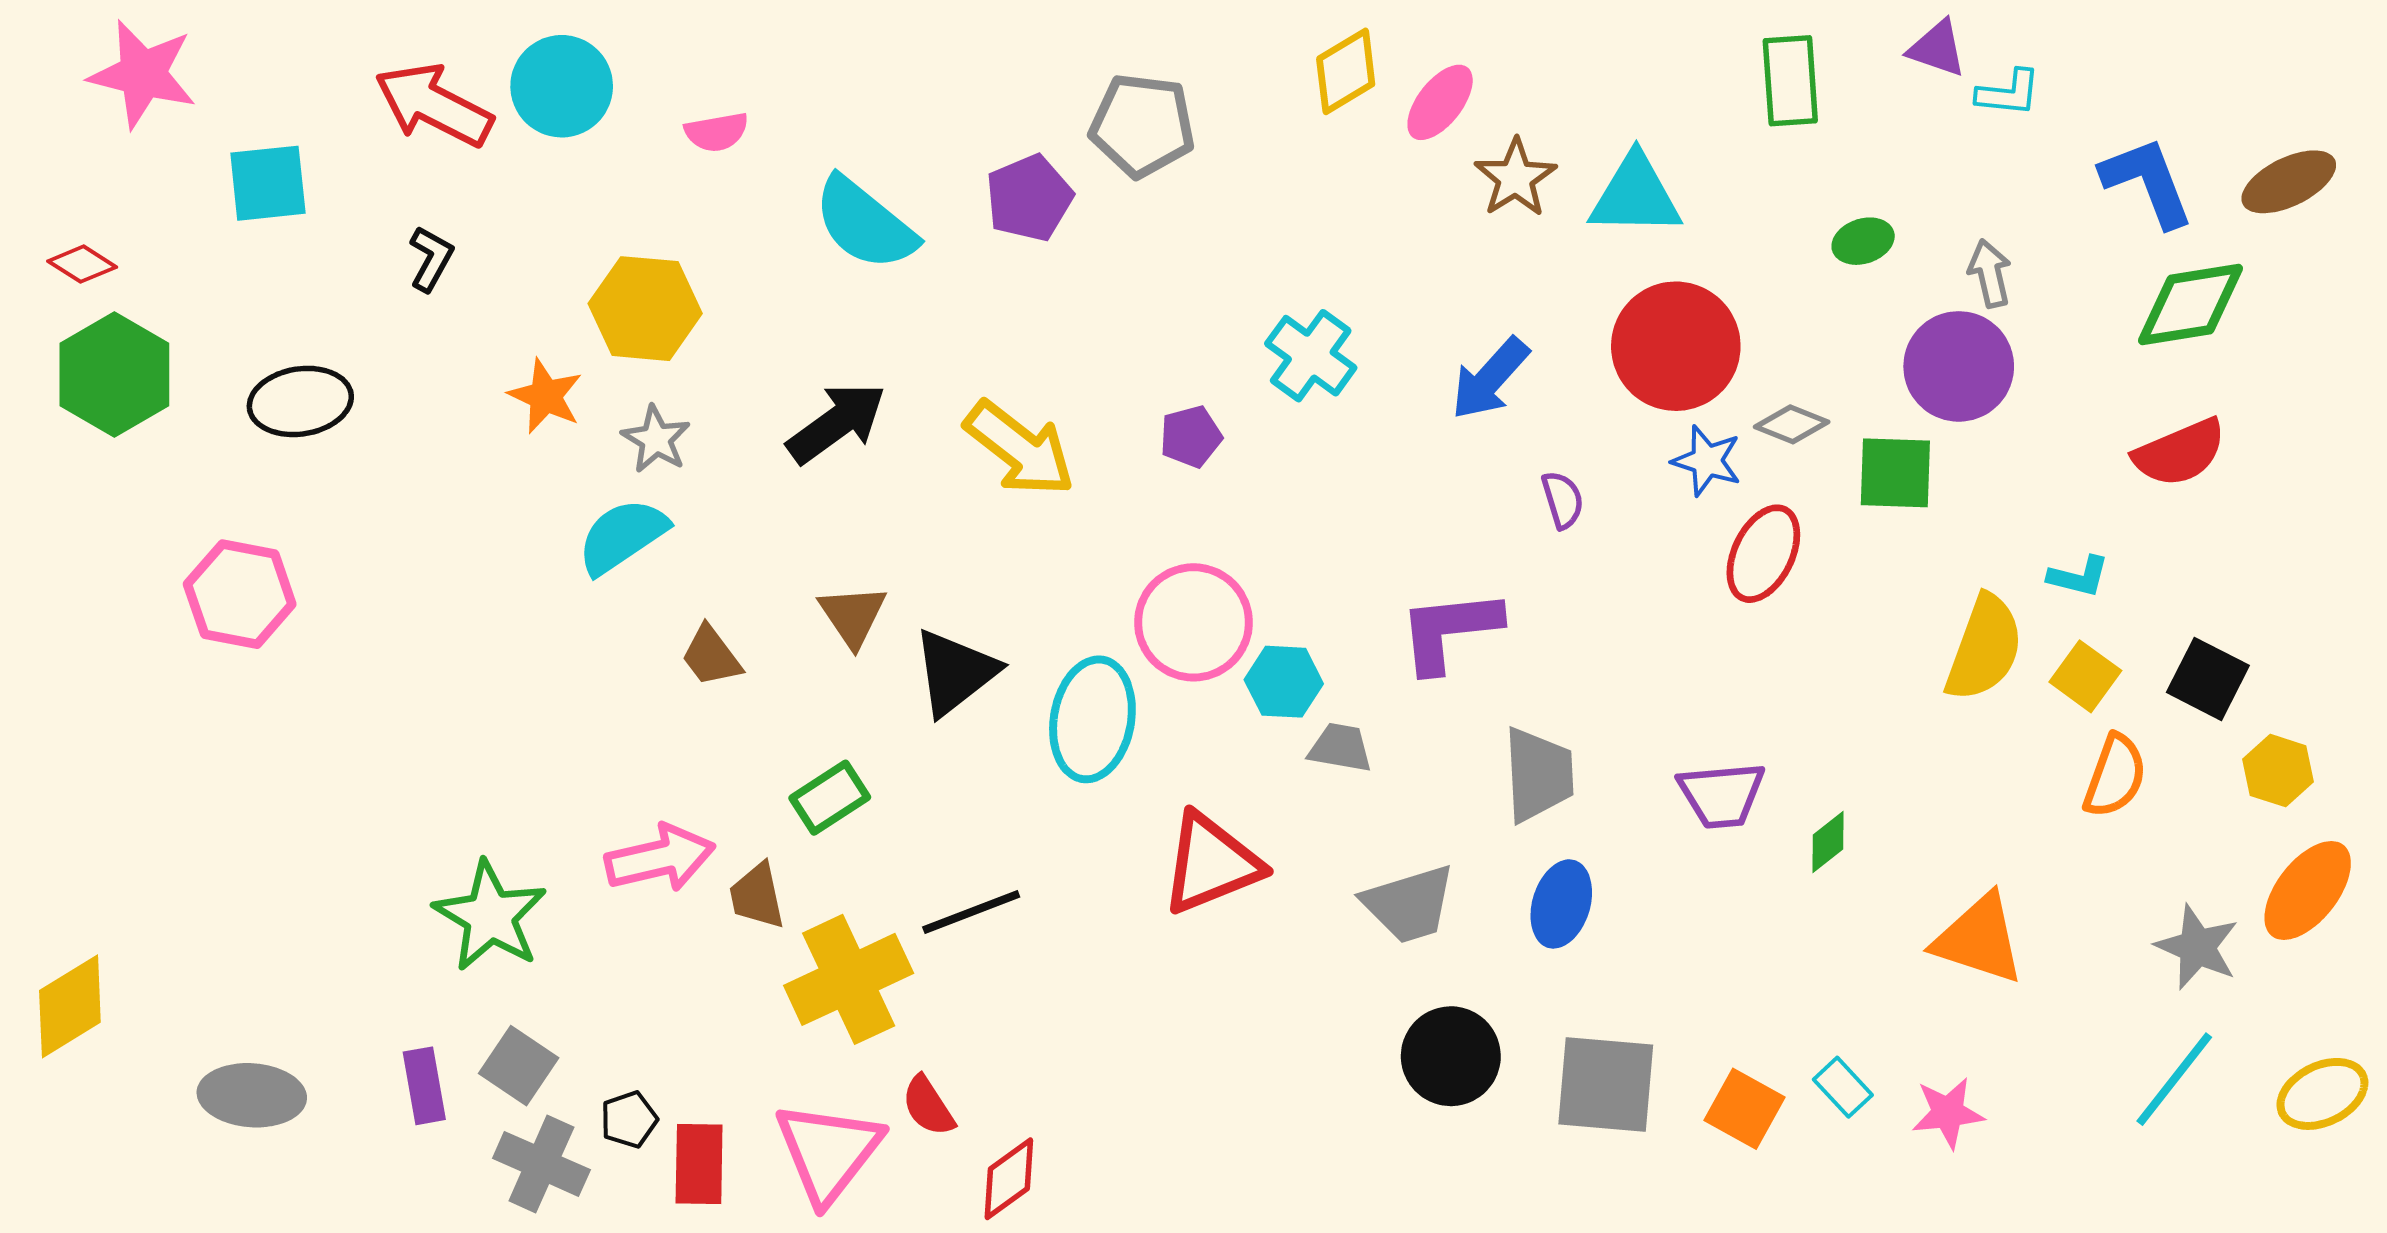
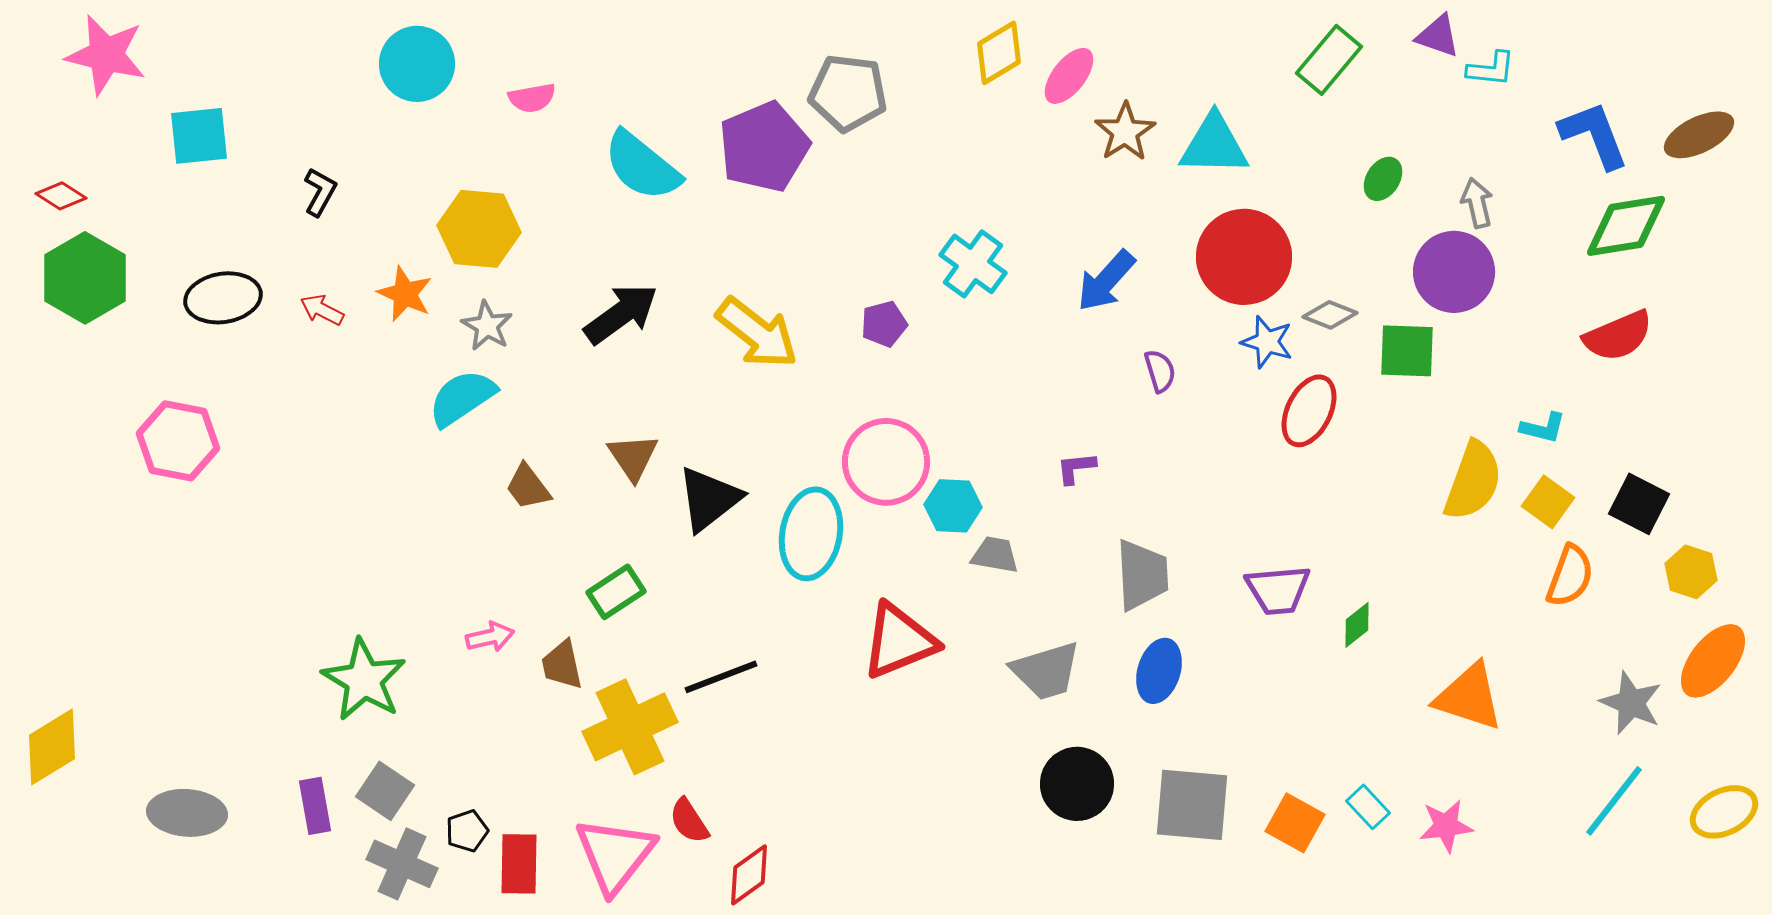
green rectangle: (1790, 81) -> (1329, 60), turned 44
red arrow: (434, 105) -> (322, 310), moved, size x0.5
purple pentagon: (1029, 198) -> (764, 147), size x1.4
green ellipse: (1863, 241) -> (1383, 179), turned -39
purple L-shape: (1449, 630) -> (1076, 468), size x0.5
pink arrow: (660, 858) -> (490, 637), size x0.6

